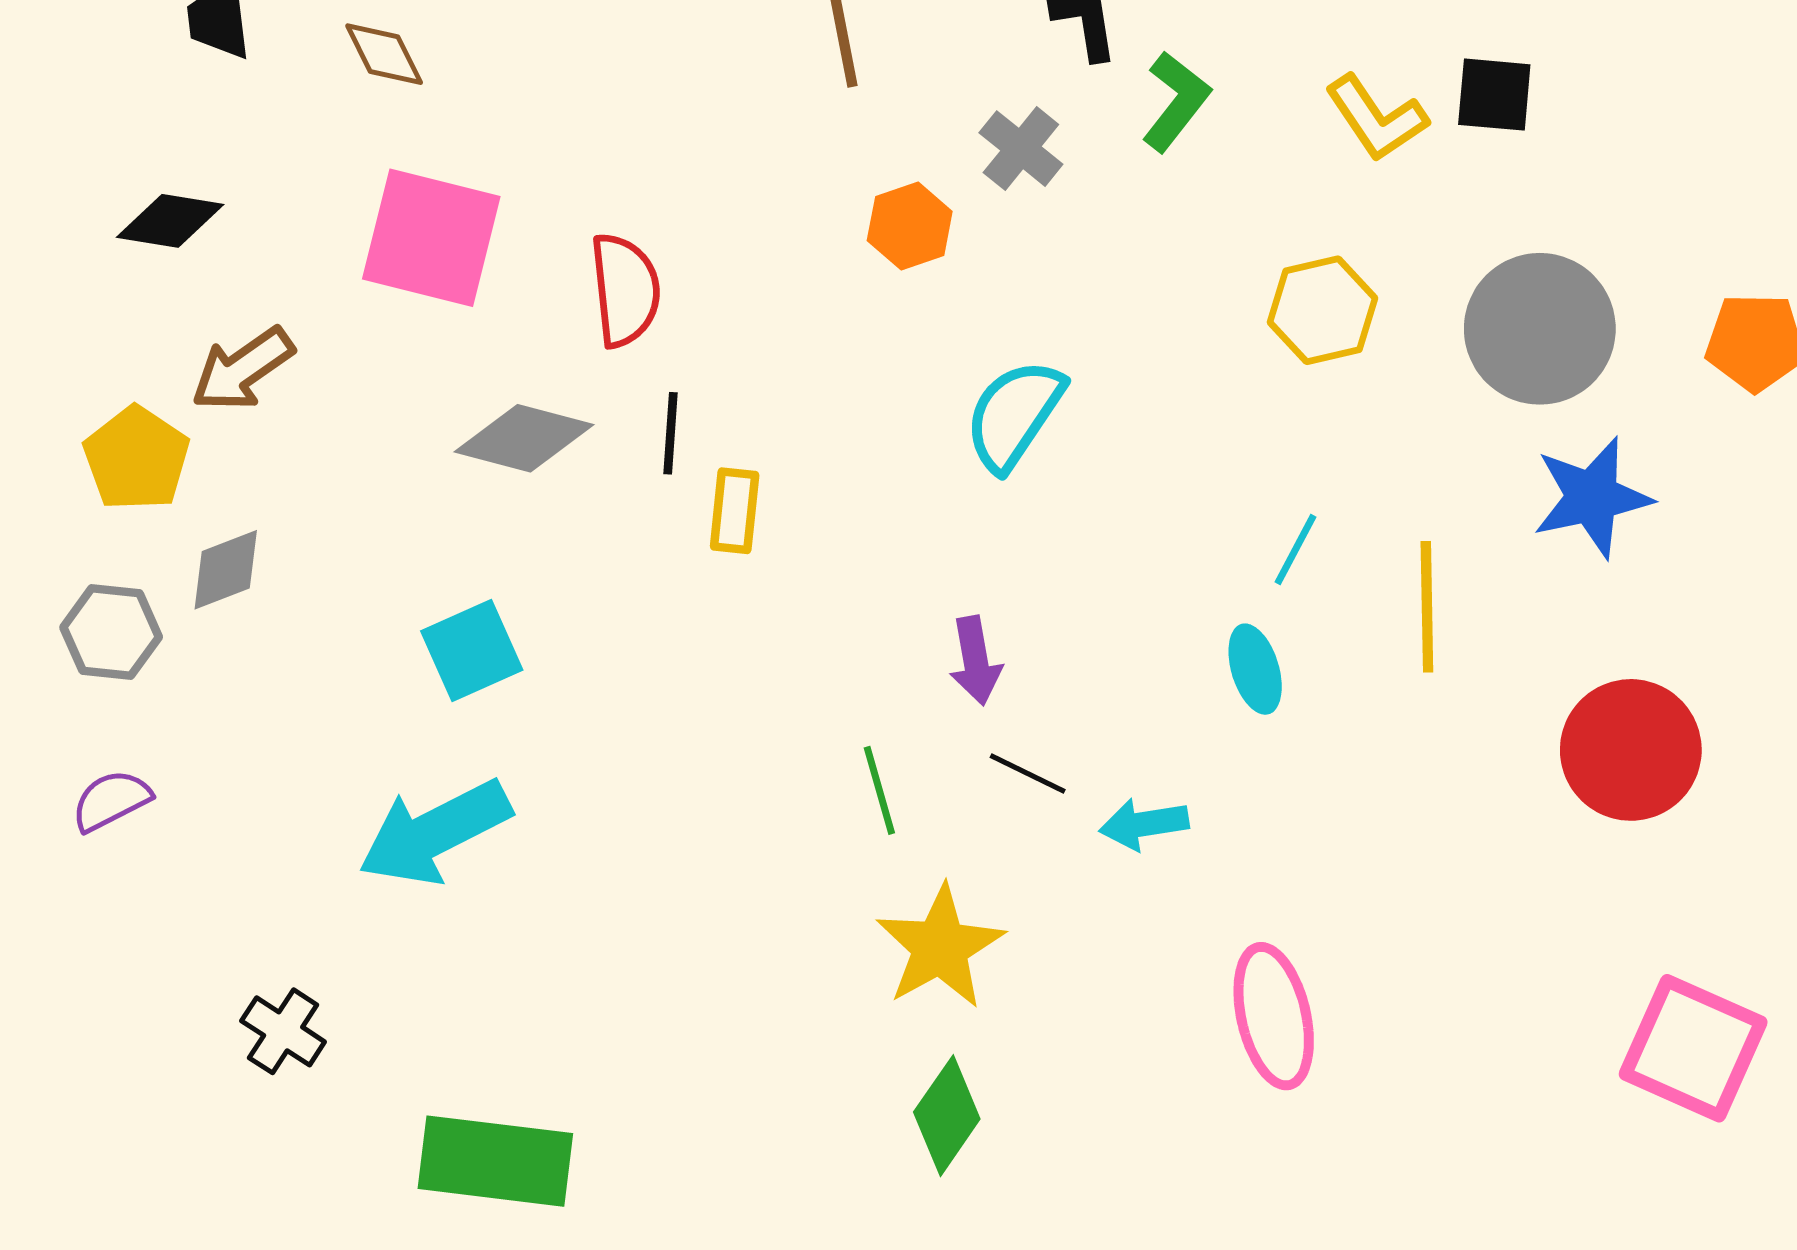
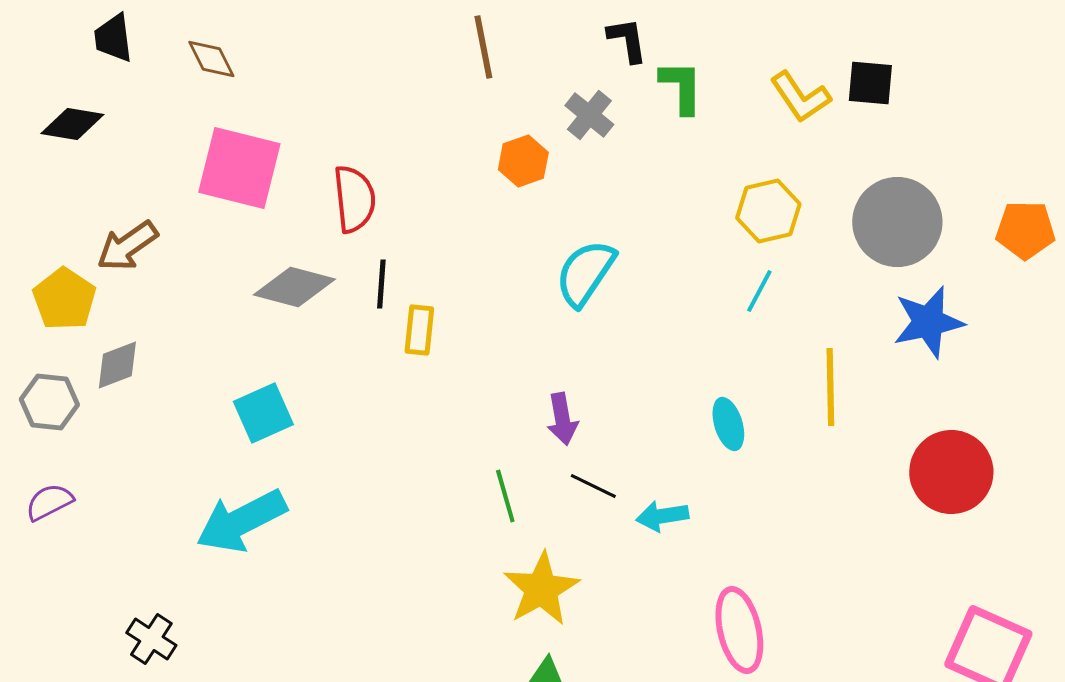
green L-shape: (1176, 101) -> (681, 87), turned -38
black diamond: (170, 221) -> (72, 124), moved
cyan line: (1296, 549) -> (759, 291), moved

